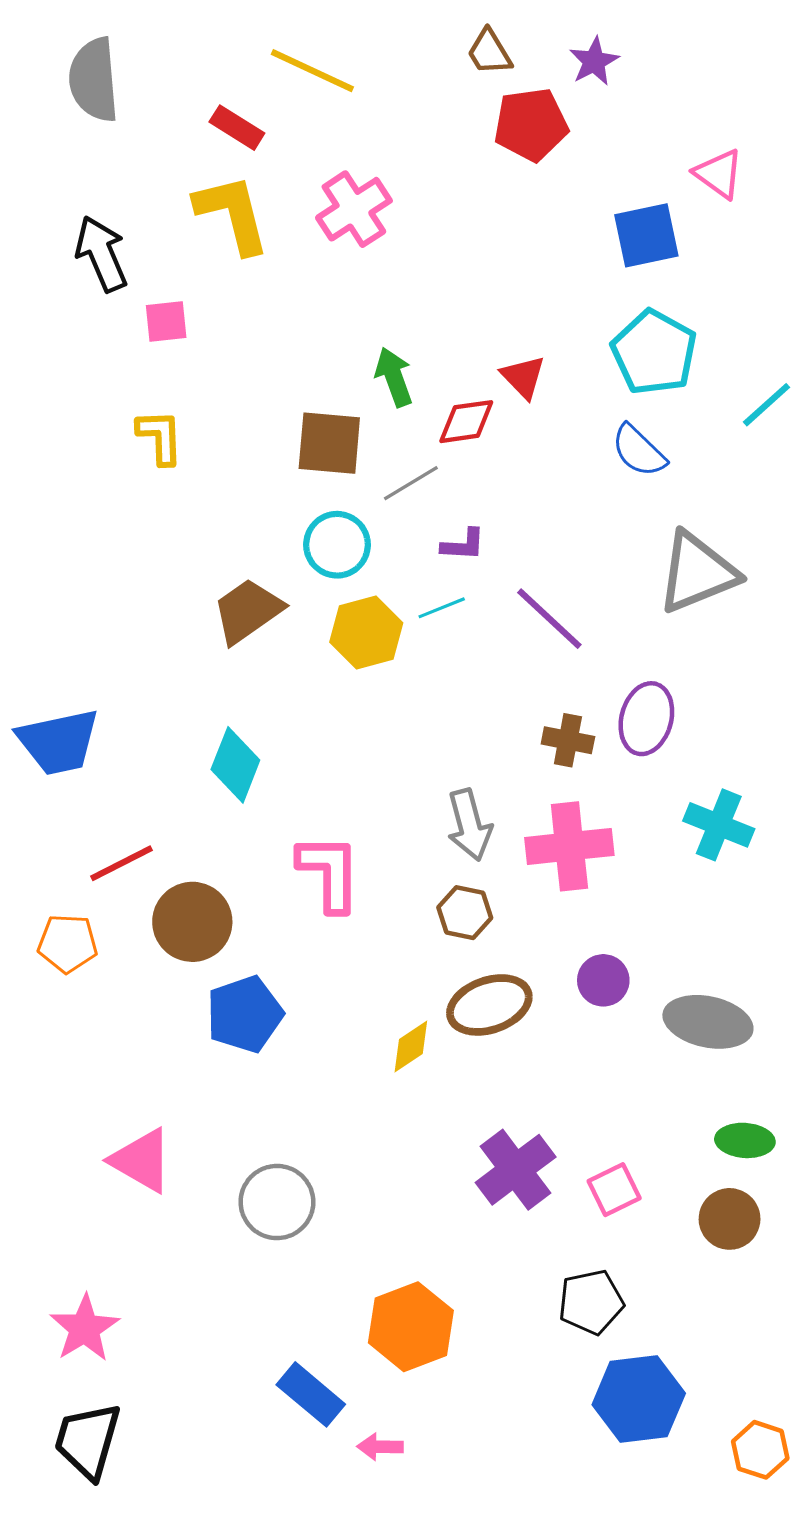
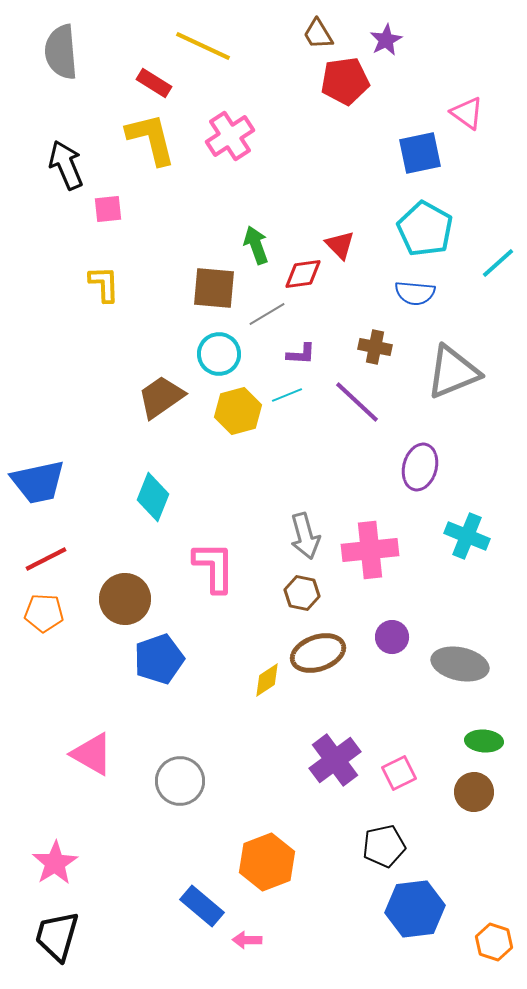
blue semicircle: (639, 451) -> (415, 293), turned -39
brown cross: (568, 740) -> (375, 347), moved
red line: (121, 863) -> (46, 559), moved

